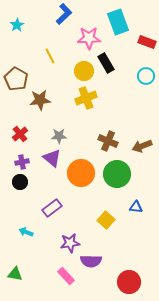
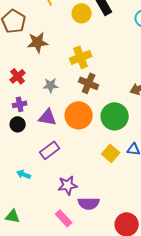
yellow cross: (86, 98) -> (81, 57), moved
gray star: (59, 136) -> (51, 85), moved
brown cross: (108, 141) -> (89, 83), moved
purple triangle: (52, 158) -> (48, 117), moved, turned -30
yellow square: (106, 220) -> (111, 153), moved

